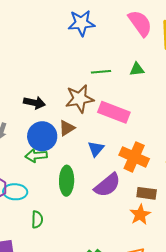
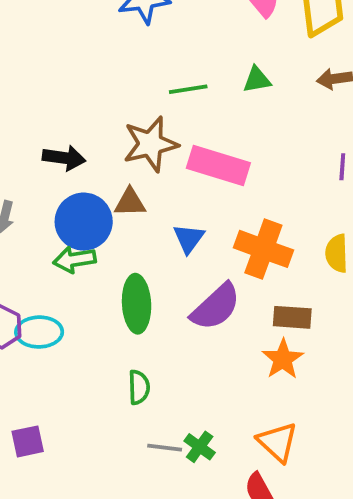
brown triangle: (67, 128) -> (130, 202), turned 36
green semicircle: (37, 220) -> (139, 387), moved

